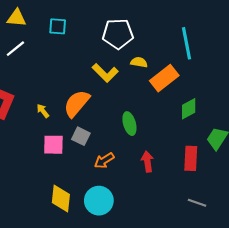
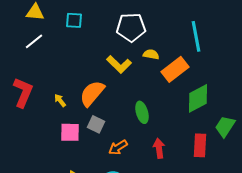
green diamond: (189, 109) -> (198, 98), size x1.4

